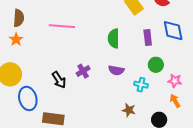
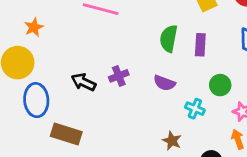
purple rectangle: (148, 38) -> (200, 45), moved
orange star: (16, 39) -> (34, 27), moved
black arrow: (59, 80) -> (83, 82), turned 138

